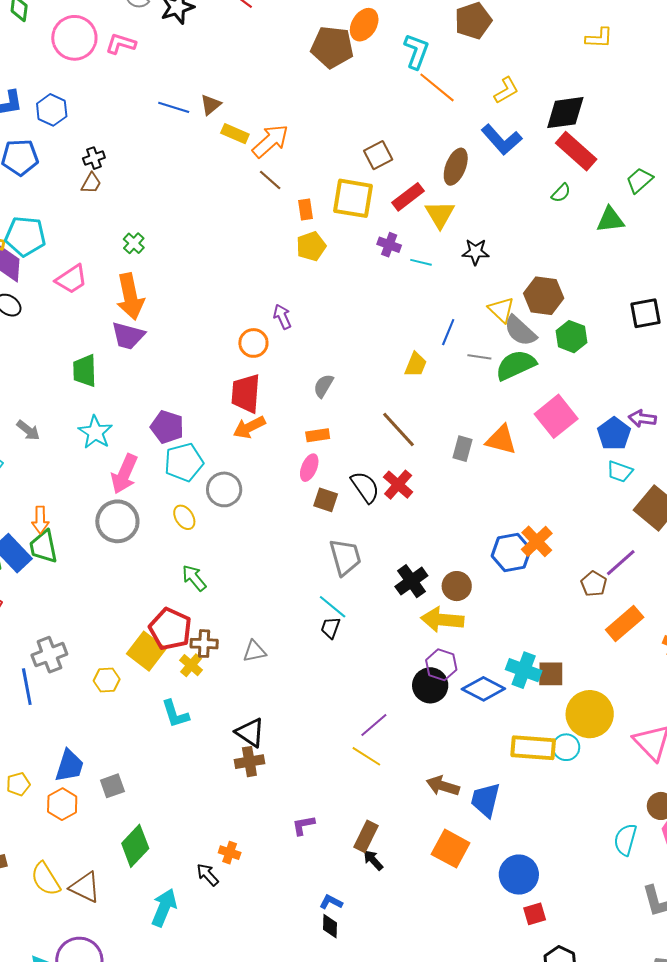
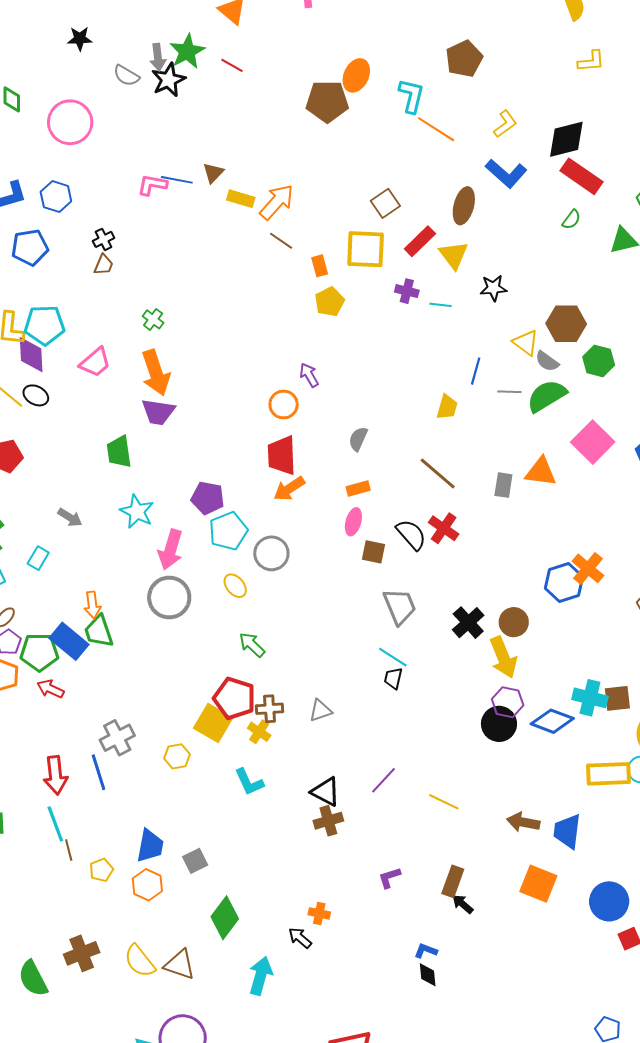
pink L-shape: (121, 44) -> (152, 185), moved
gray semicircle: (520, 331) -> (547, 361), size x0.7
yellow arrow: (442, 620) -> (503, 657), turned -111
purple line: (374, 725) -> (384, 780), moved

